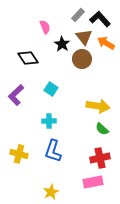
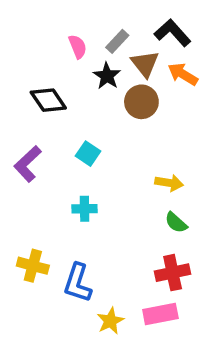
gray rectangle: (78, 15) -> (117, 41), moved
yellow arrow: (98, 106) -> (169, 183), size x0.7
blue L-shape: (53, 151) -> (78, 283), moved
yellow star: (51, 192) -> (110, 321), moved

